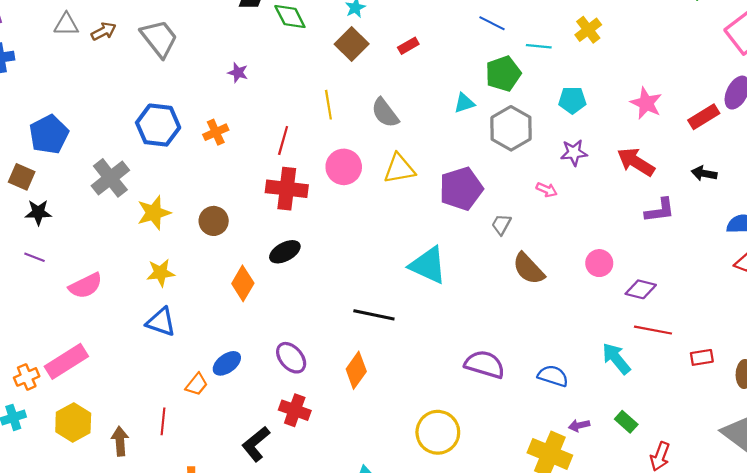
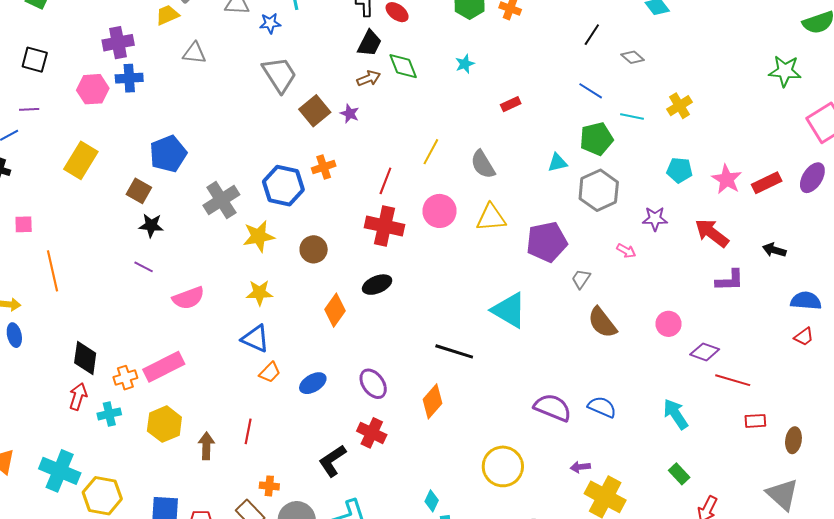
brown arrow: (104, 31) -> (369, 78), moved
brown square: (352, 44) -> (315, 111), moved
cyan pentagon: (572, 100) -> (679, 170), moved
yellow line: (328, 105) -> (431, 152), turned 32
red rectangle: (704, 117) -> (767, 183), moved
blue hexagon: (158, 125) -> (283, 186), moved
red line: (653, 330) -> (733, 380), moved
blue semicircle: (553, 376) -> (602, 407), moved
orange trapezoid: (197, 384) -> (270, 372), moved
purple arrow: (579, 425) -> (580, 467), moved

